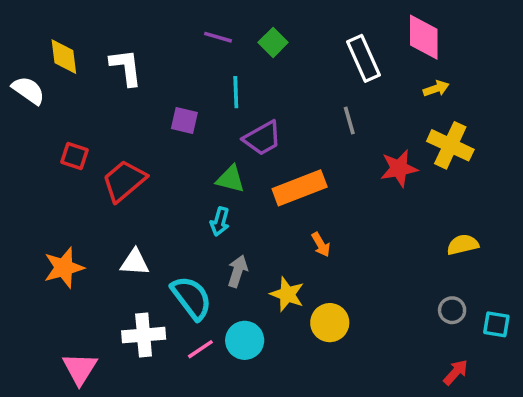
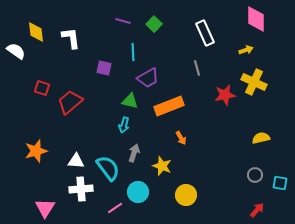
pink diamond: (424, 37) -> (256, 19), moved
white triangle: (135, 262) -> (76, 161), moved
yellow circle: (330, 323) -> (186, 195), moved
pink line: (200, 349) -> (115, 208), moved

